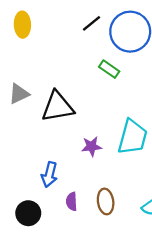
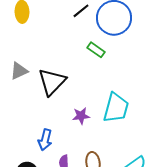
black triangle: (58, 107) -> (52, 82), turned -36

